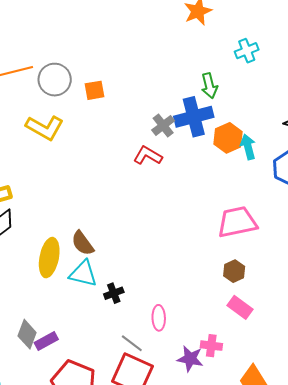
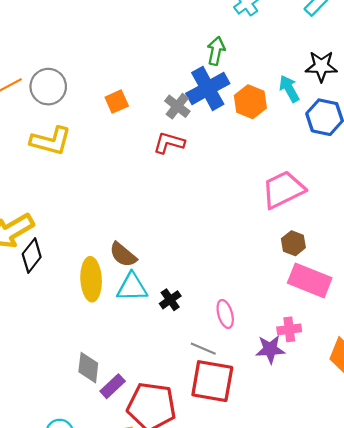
green arrow: (209, 86) -> (216, 51), turned -140
orange square: (94, 90) -> (117, 102), moved
cyan arrow: (248, 147) -> (289, 89), moved
pink rectangle: (240, 307) -> (310, 280), size x1.5
purple rectangle: (46, 341) -> (113, 386), moved

